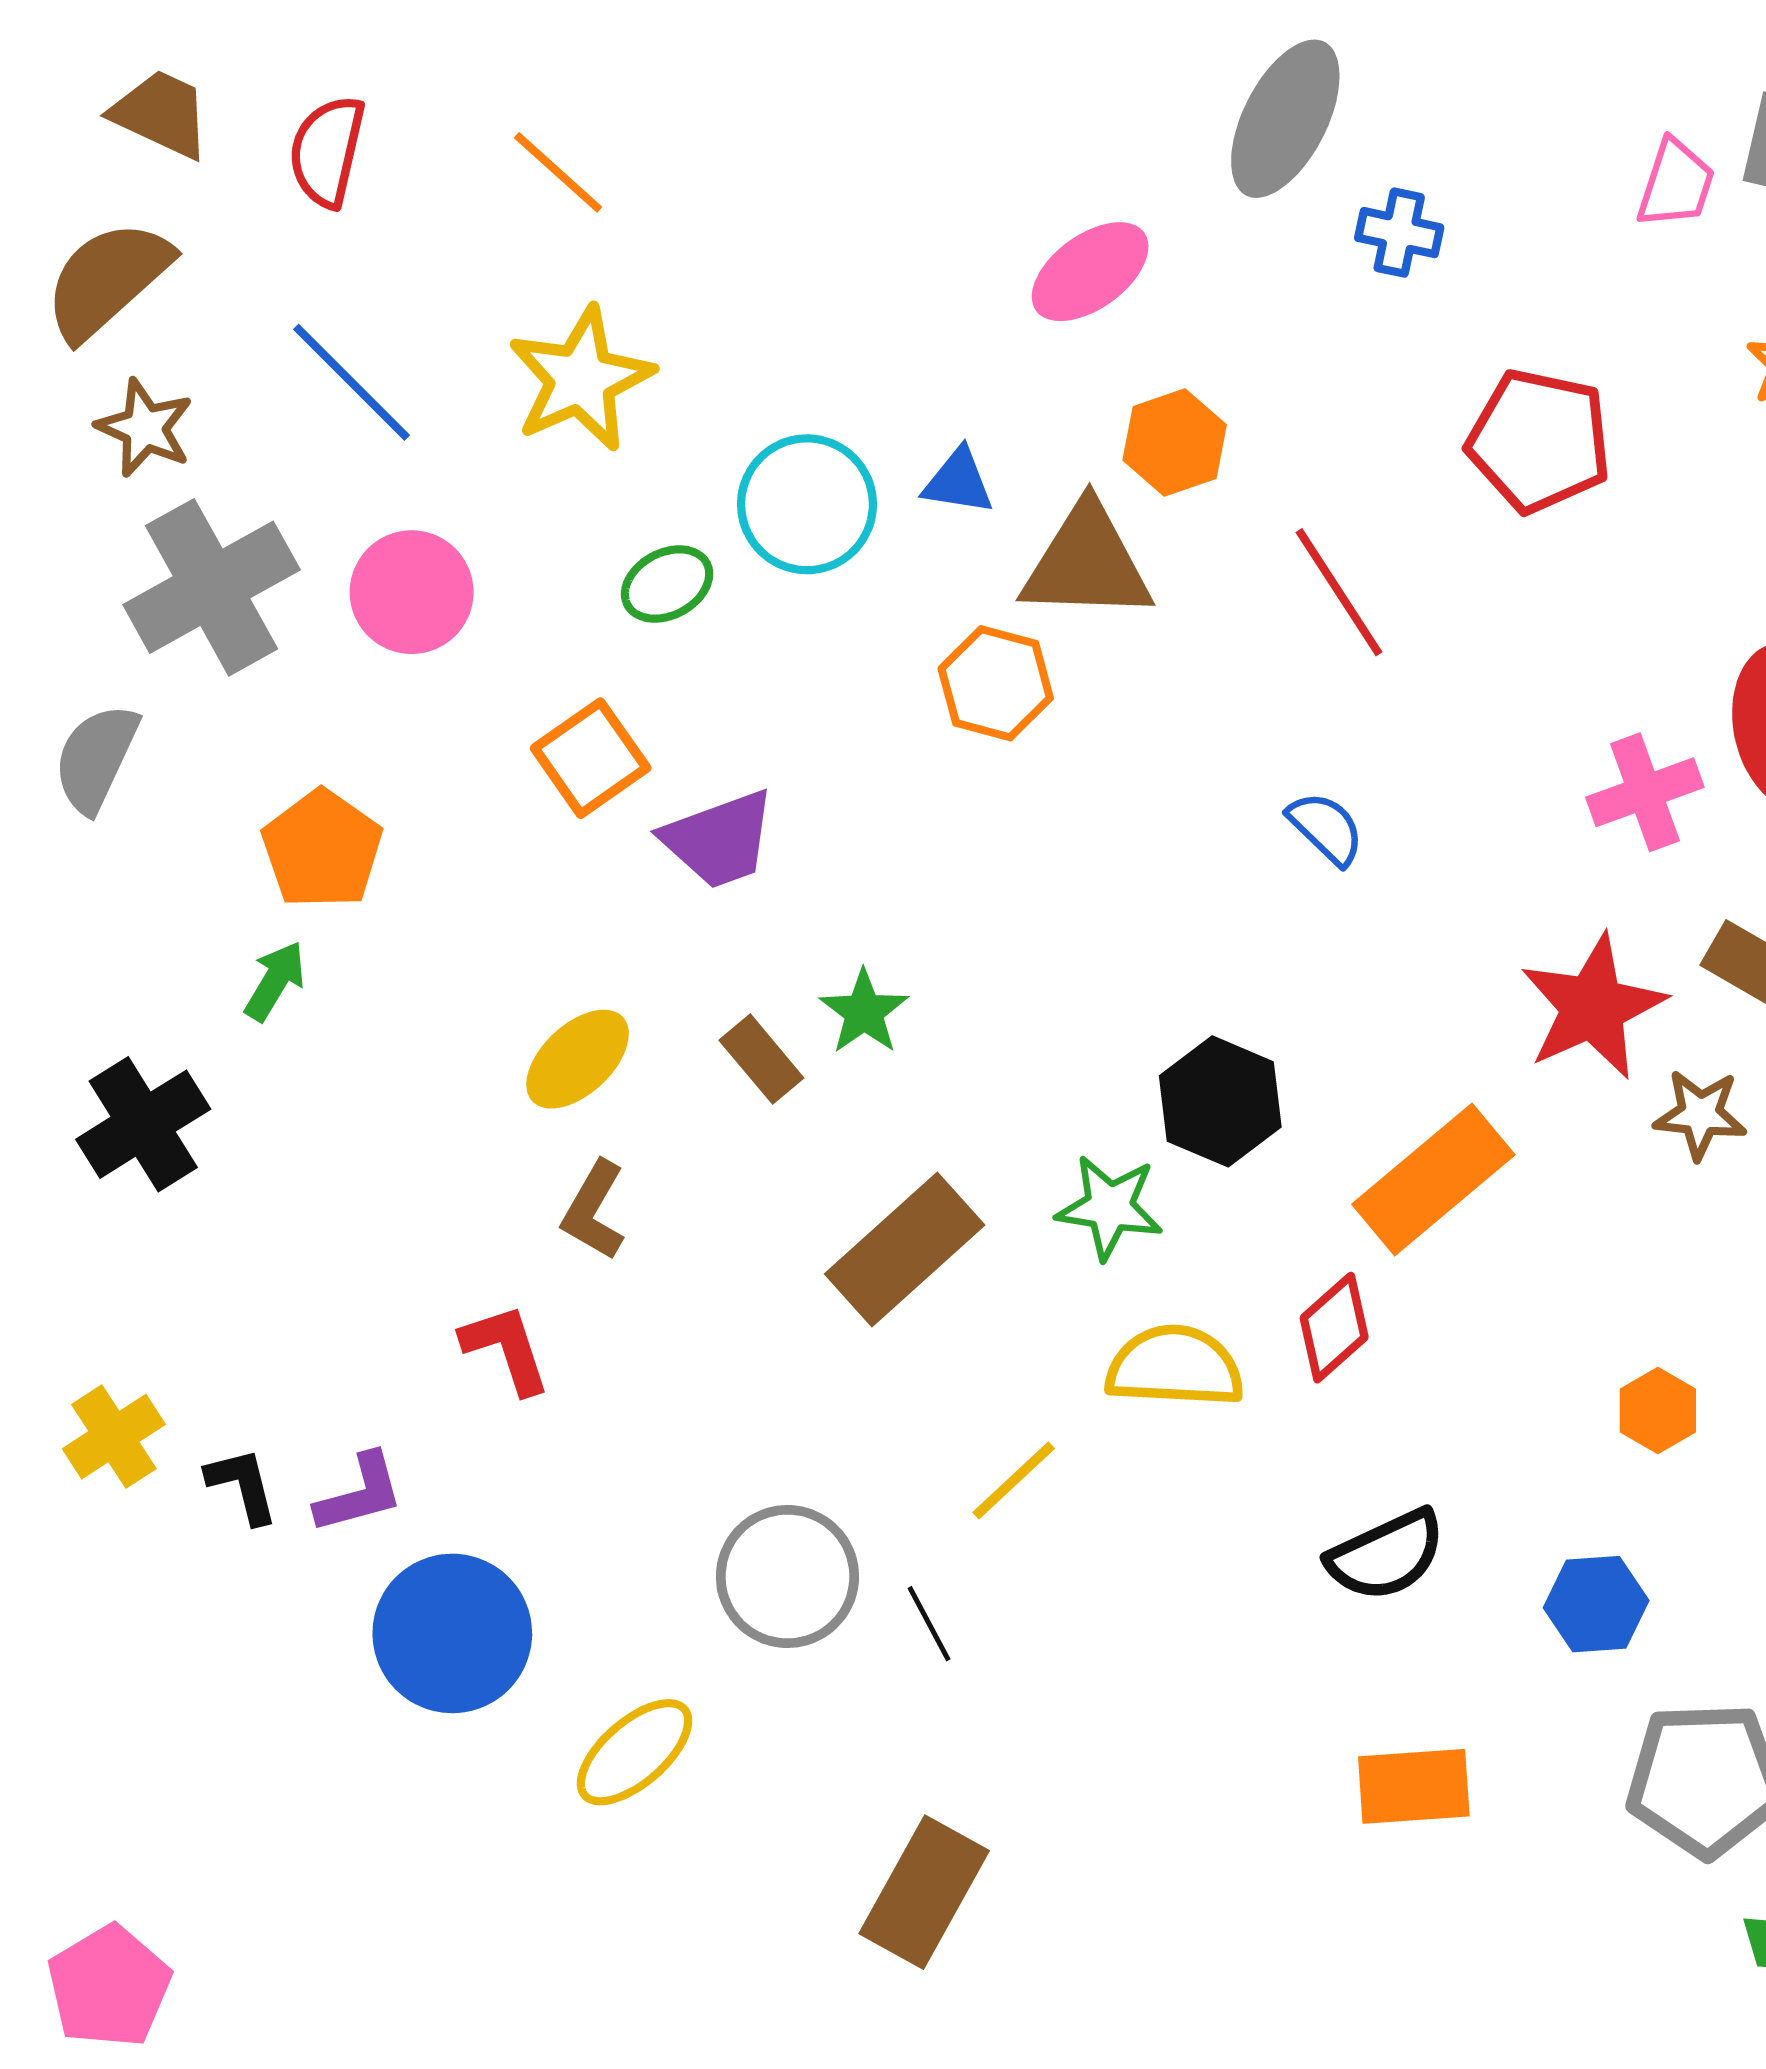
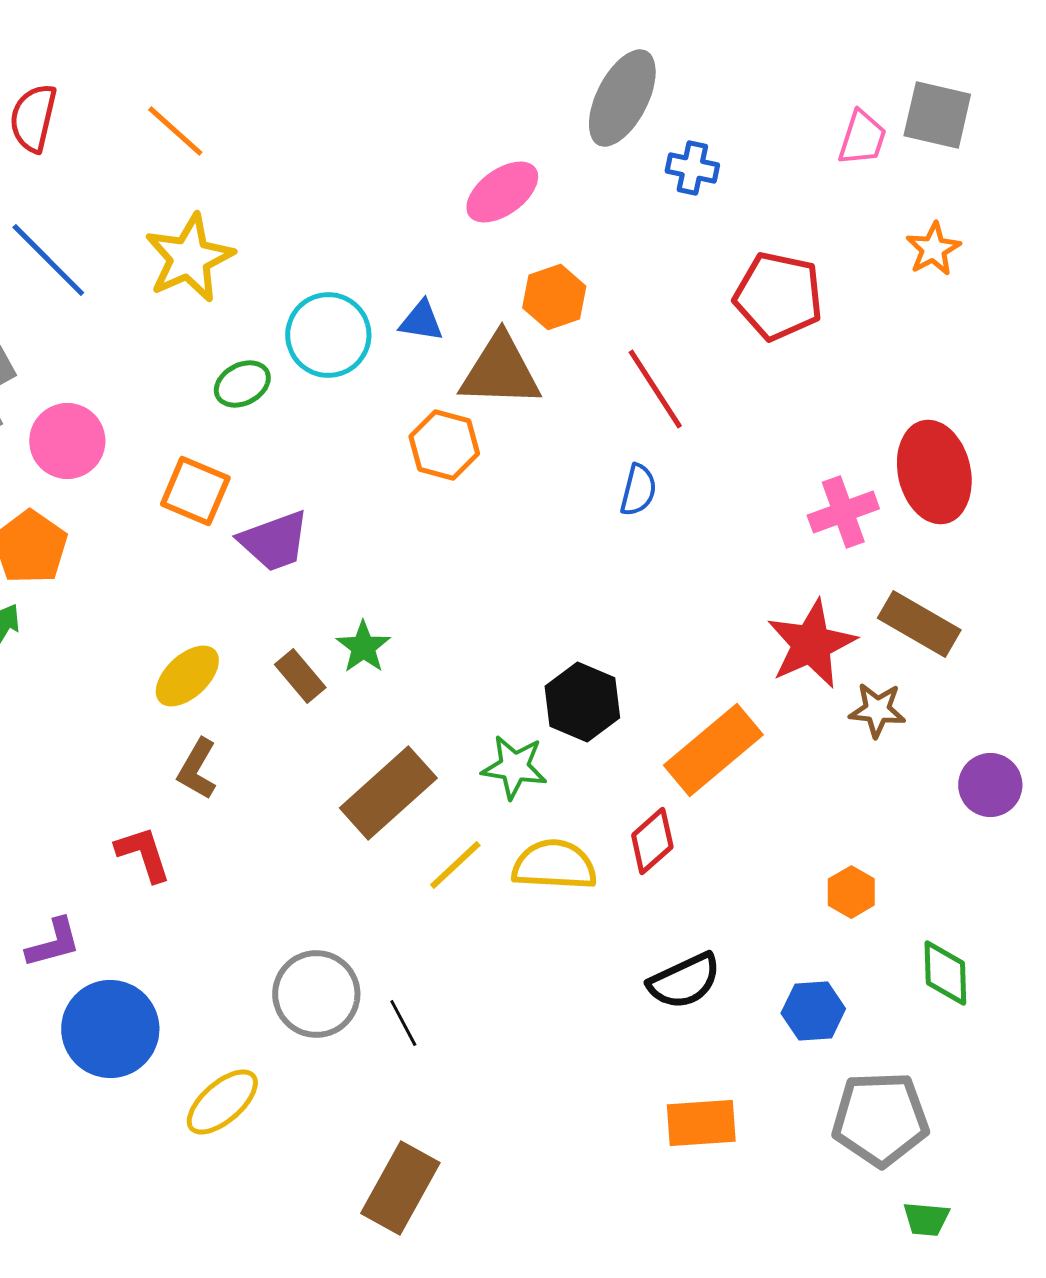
pink circle: (412, 592) -> (67, 441), moved
orange square: (591, 758) -> (195, 491), turned -32
blue semicircle: (1326, 828) -> (638, 490), moved, turned 60
yellow line: (1014, 1480) -> (455, 865), moved

